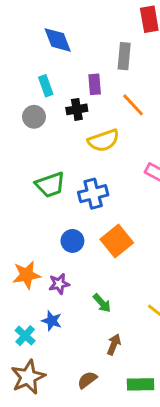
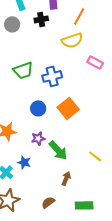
orange line: (133, 105) -> (79, 16), turned 72
yellow semicircle: (103, 140) -> (72, 40), moved
purple star: (59, 284) -> (38, 138), moved
green arrow: (102, 303) -> (58, 150), size x1.5

